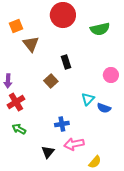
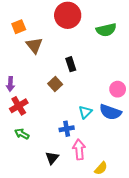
pink circle: (111, 75) -> (118, 89), moved
cyan triangle: (88, 99) -> (85, 112), moved
blue semicircle: (104, 108) -> (110, 112), size x1.5
pink arrow: (74, 144) -> (79, 150), turned 96

